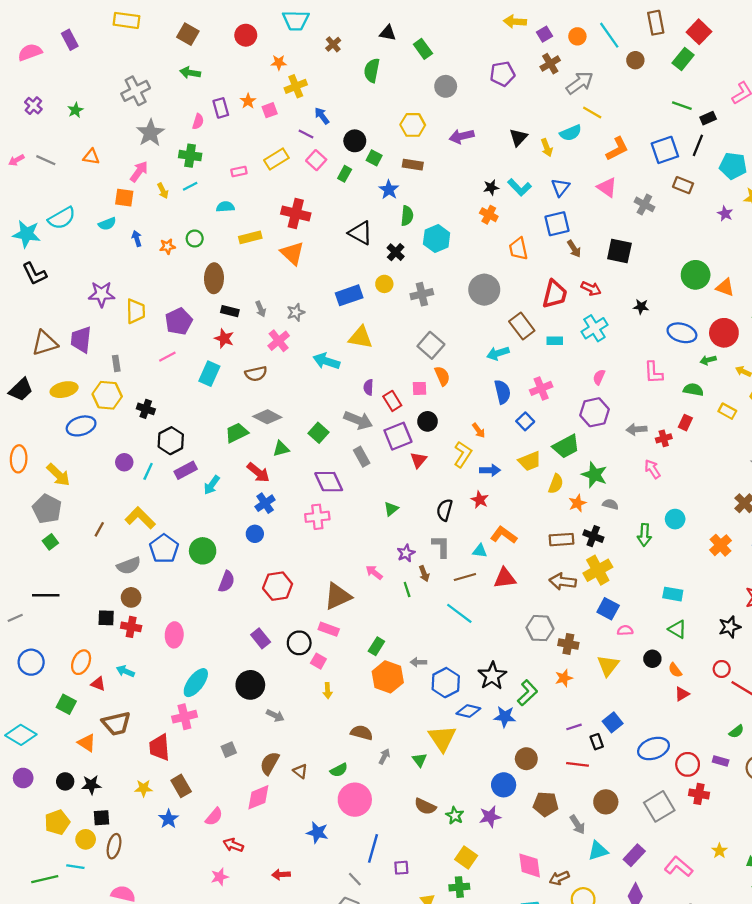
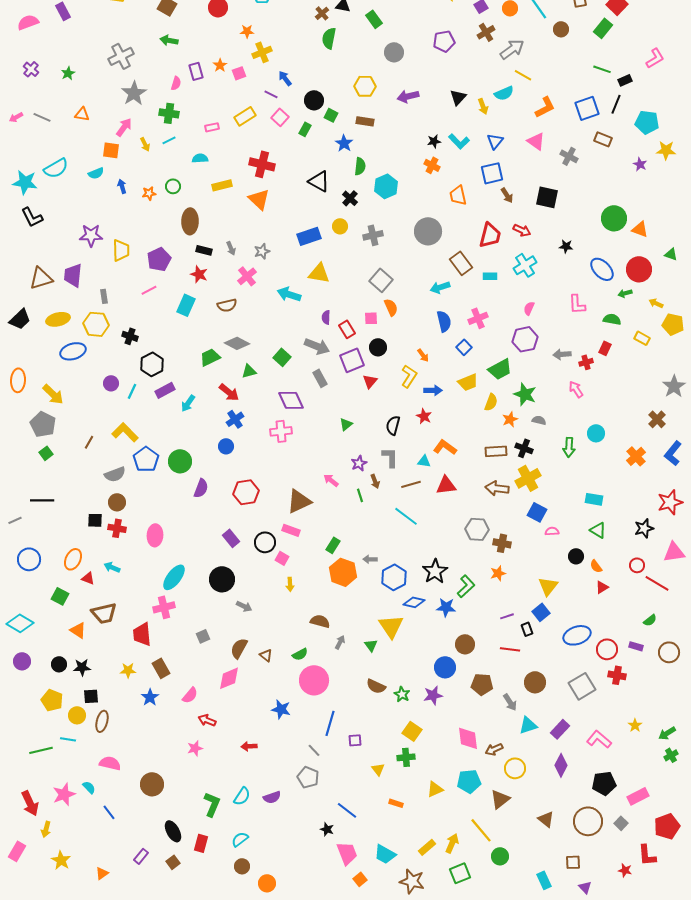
brown cross: (333, 44) -> (322, 13), moved
blue ellipse: (682, 333) -> (602, 269), turned 30
yellow triangle: (608, 666) -> (548, 586), moved
yellow pentagon: (57, 822) -> (52, 700), turned -30

